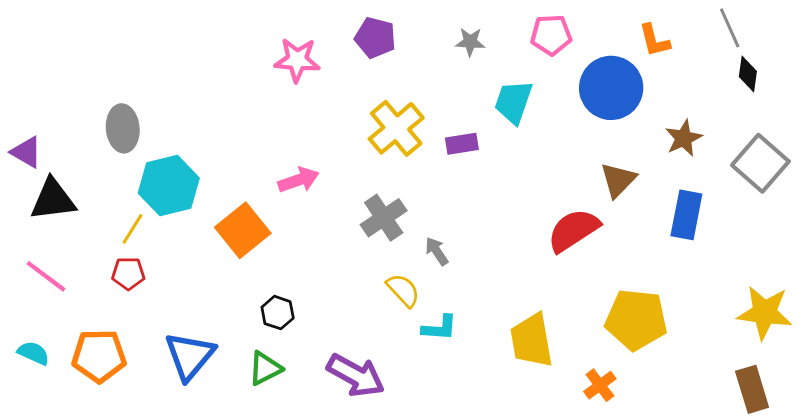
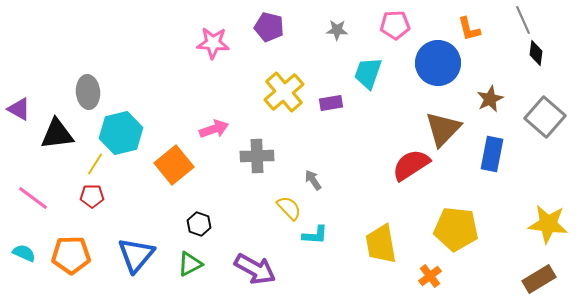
brown triangle: (618, 180) -> (443, 129), size x1.4
black triangle: (53, 200) -> (57, 134), moved
gray cross: (384, 218) -> (257, 156), moved, turned 32
brown rectangle: (752, 389) -> (539, 279), turned 76

